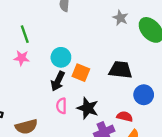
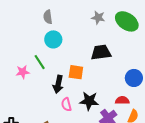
green line: (25, 34) -> (40, 62), moved
cyan circle: (61, 57) -> (53, 39), moved
black trapezoid: (120, 70) -> (101, 52), moved

